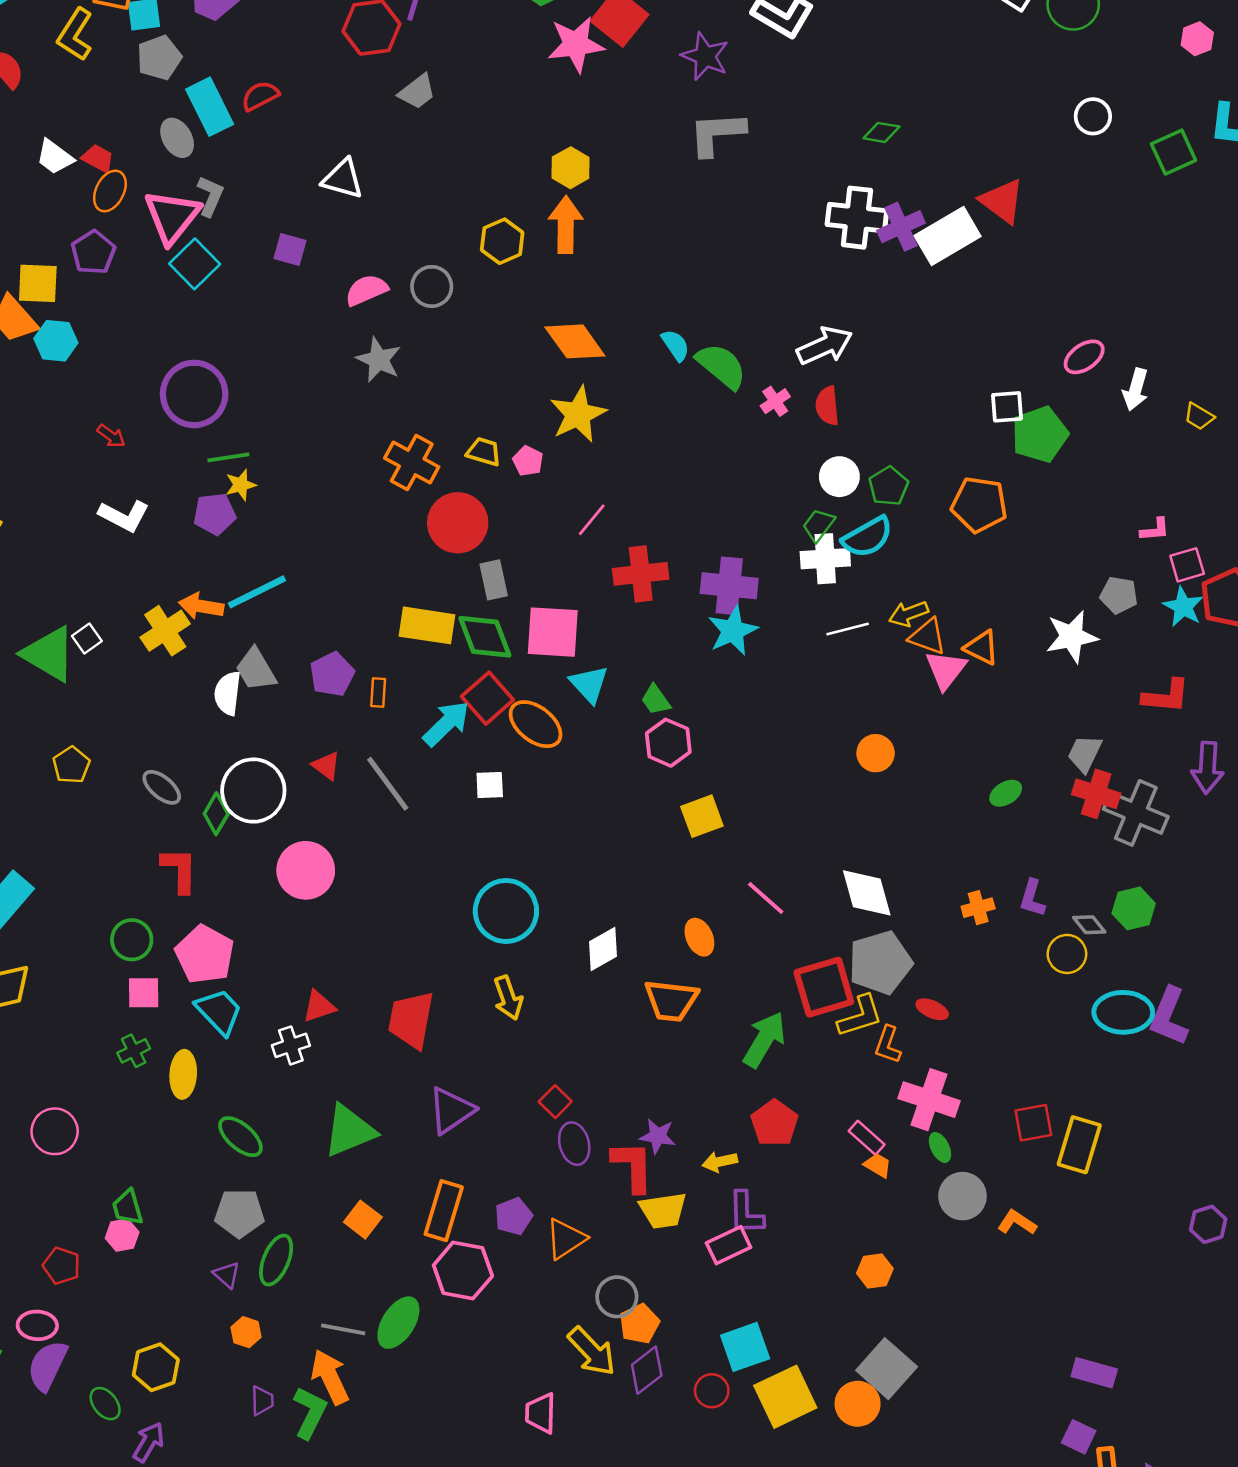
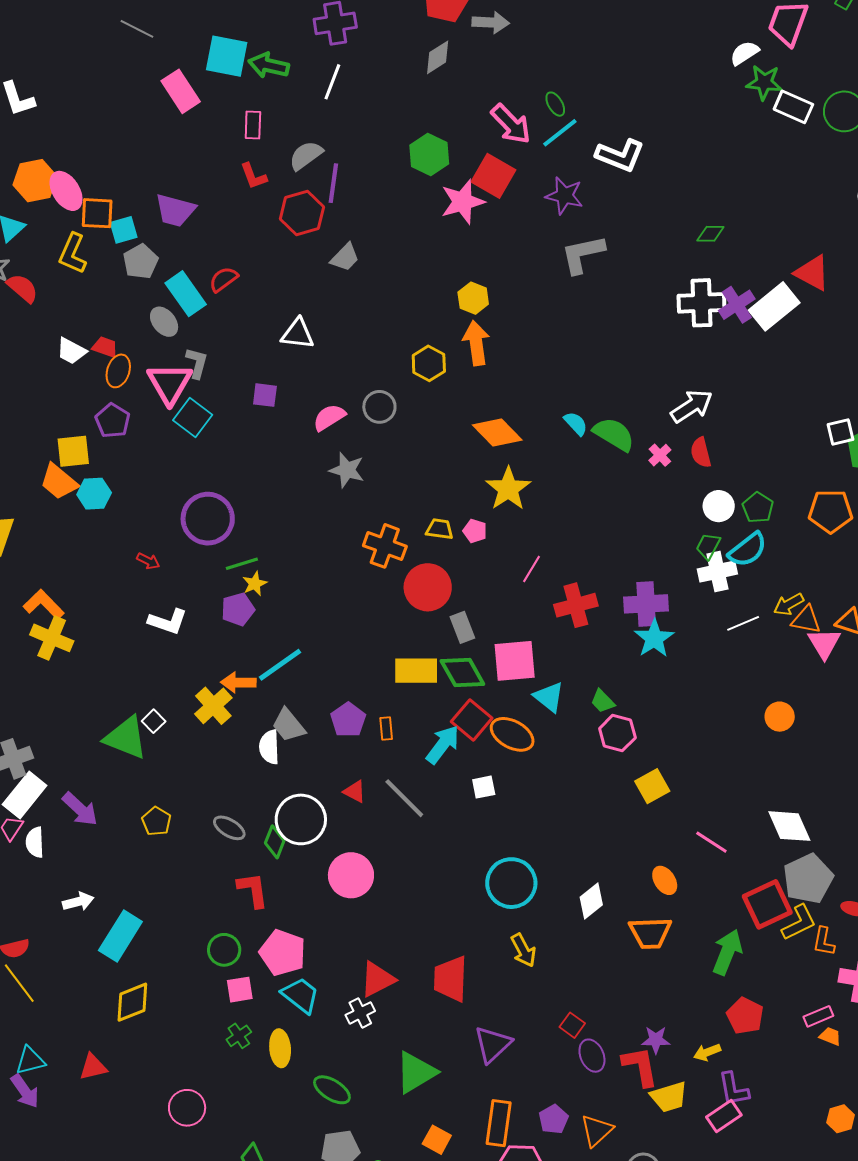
red triangle: (319, 1006) -> (377, 979), size x1.4
pink rectangle: (867, 1138) -> (818, 1016), turned -56

